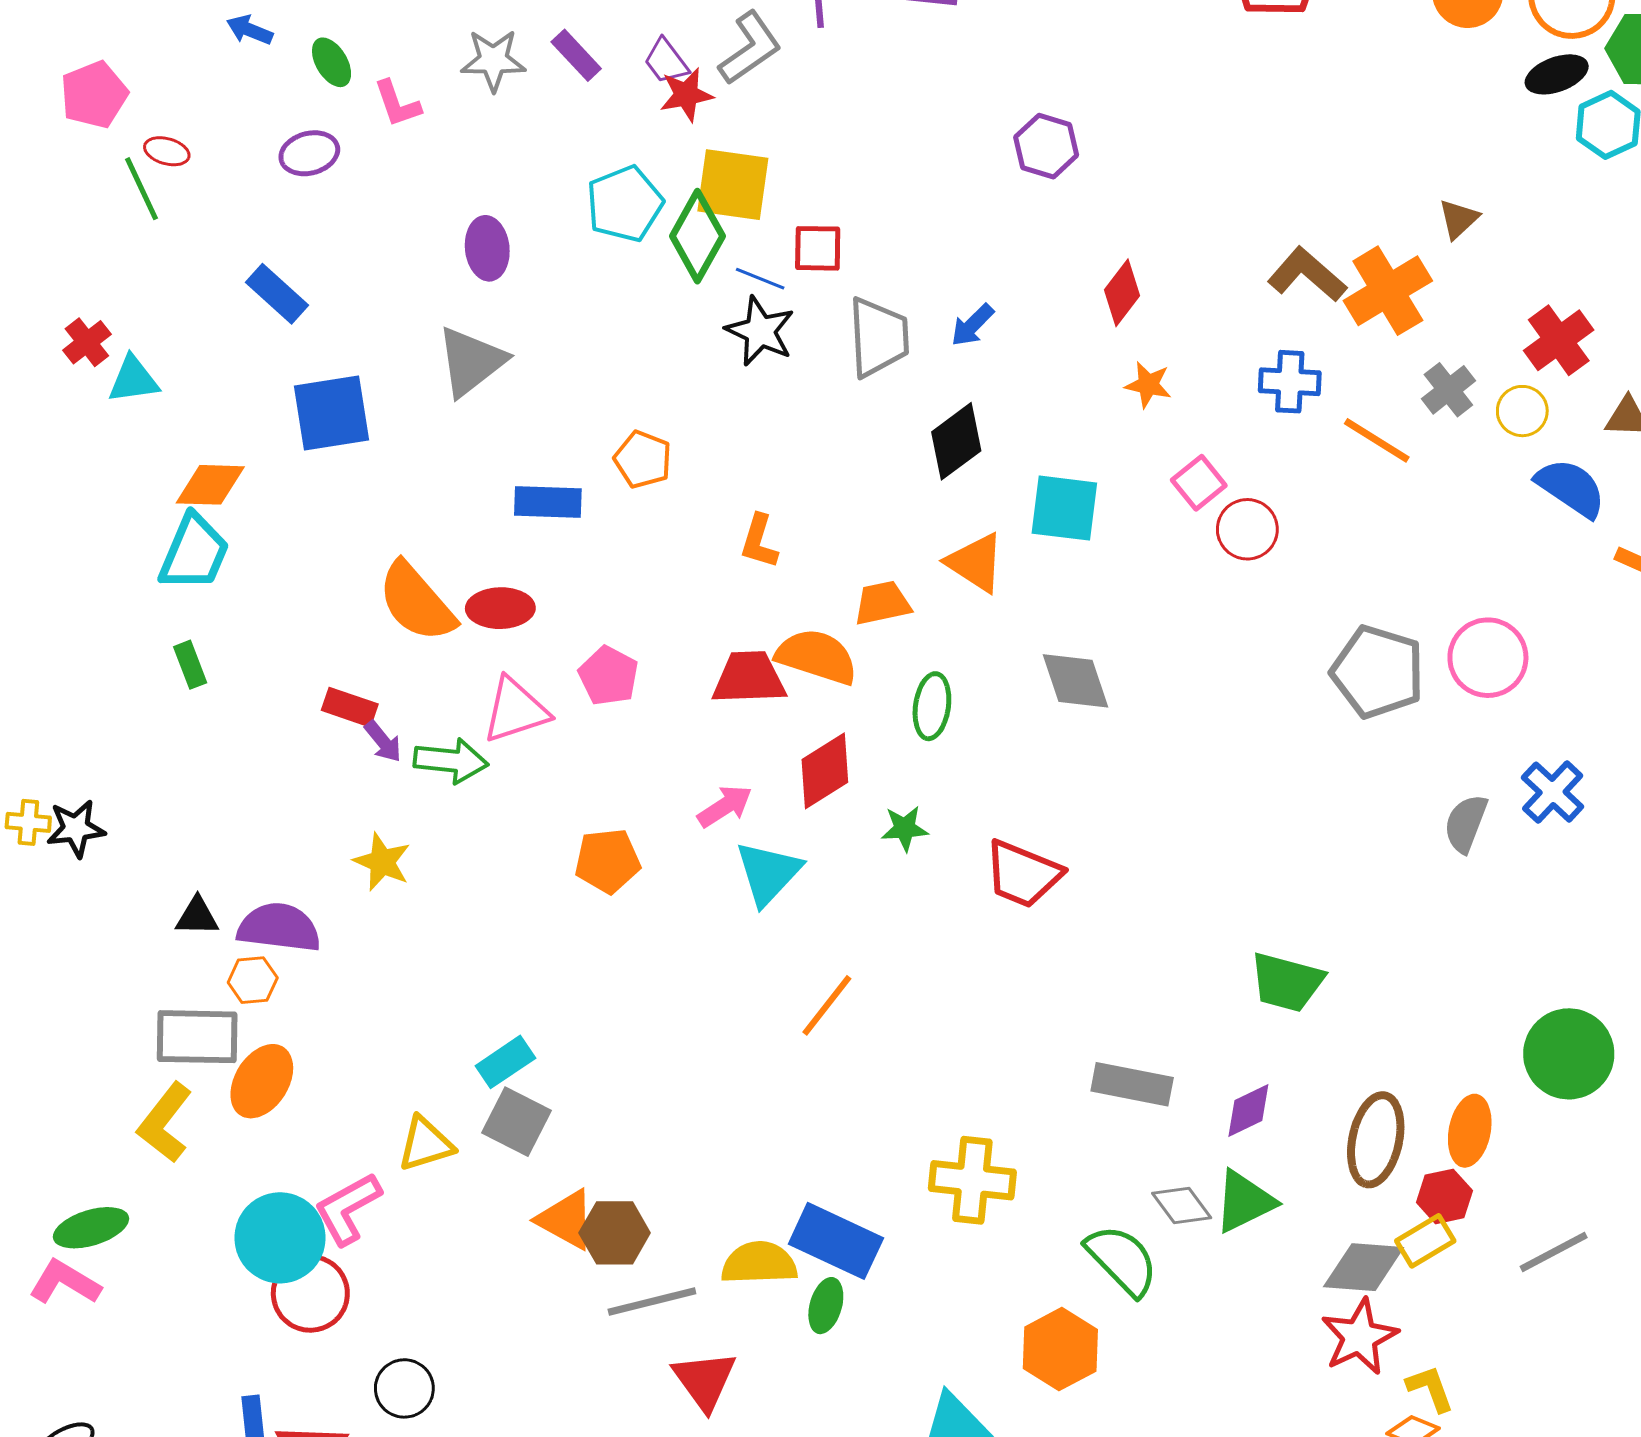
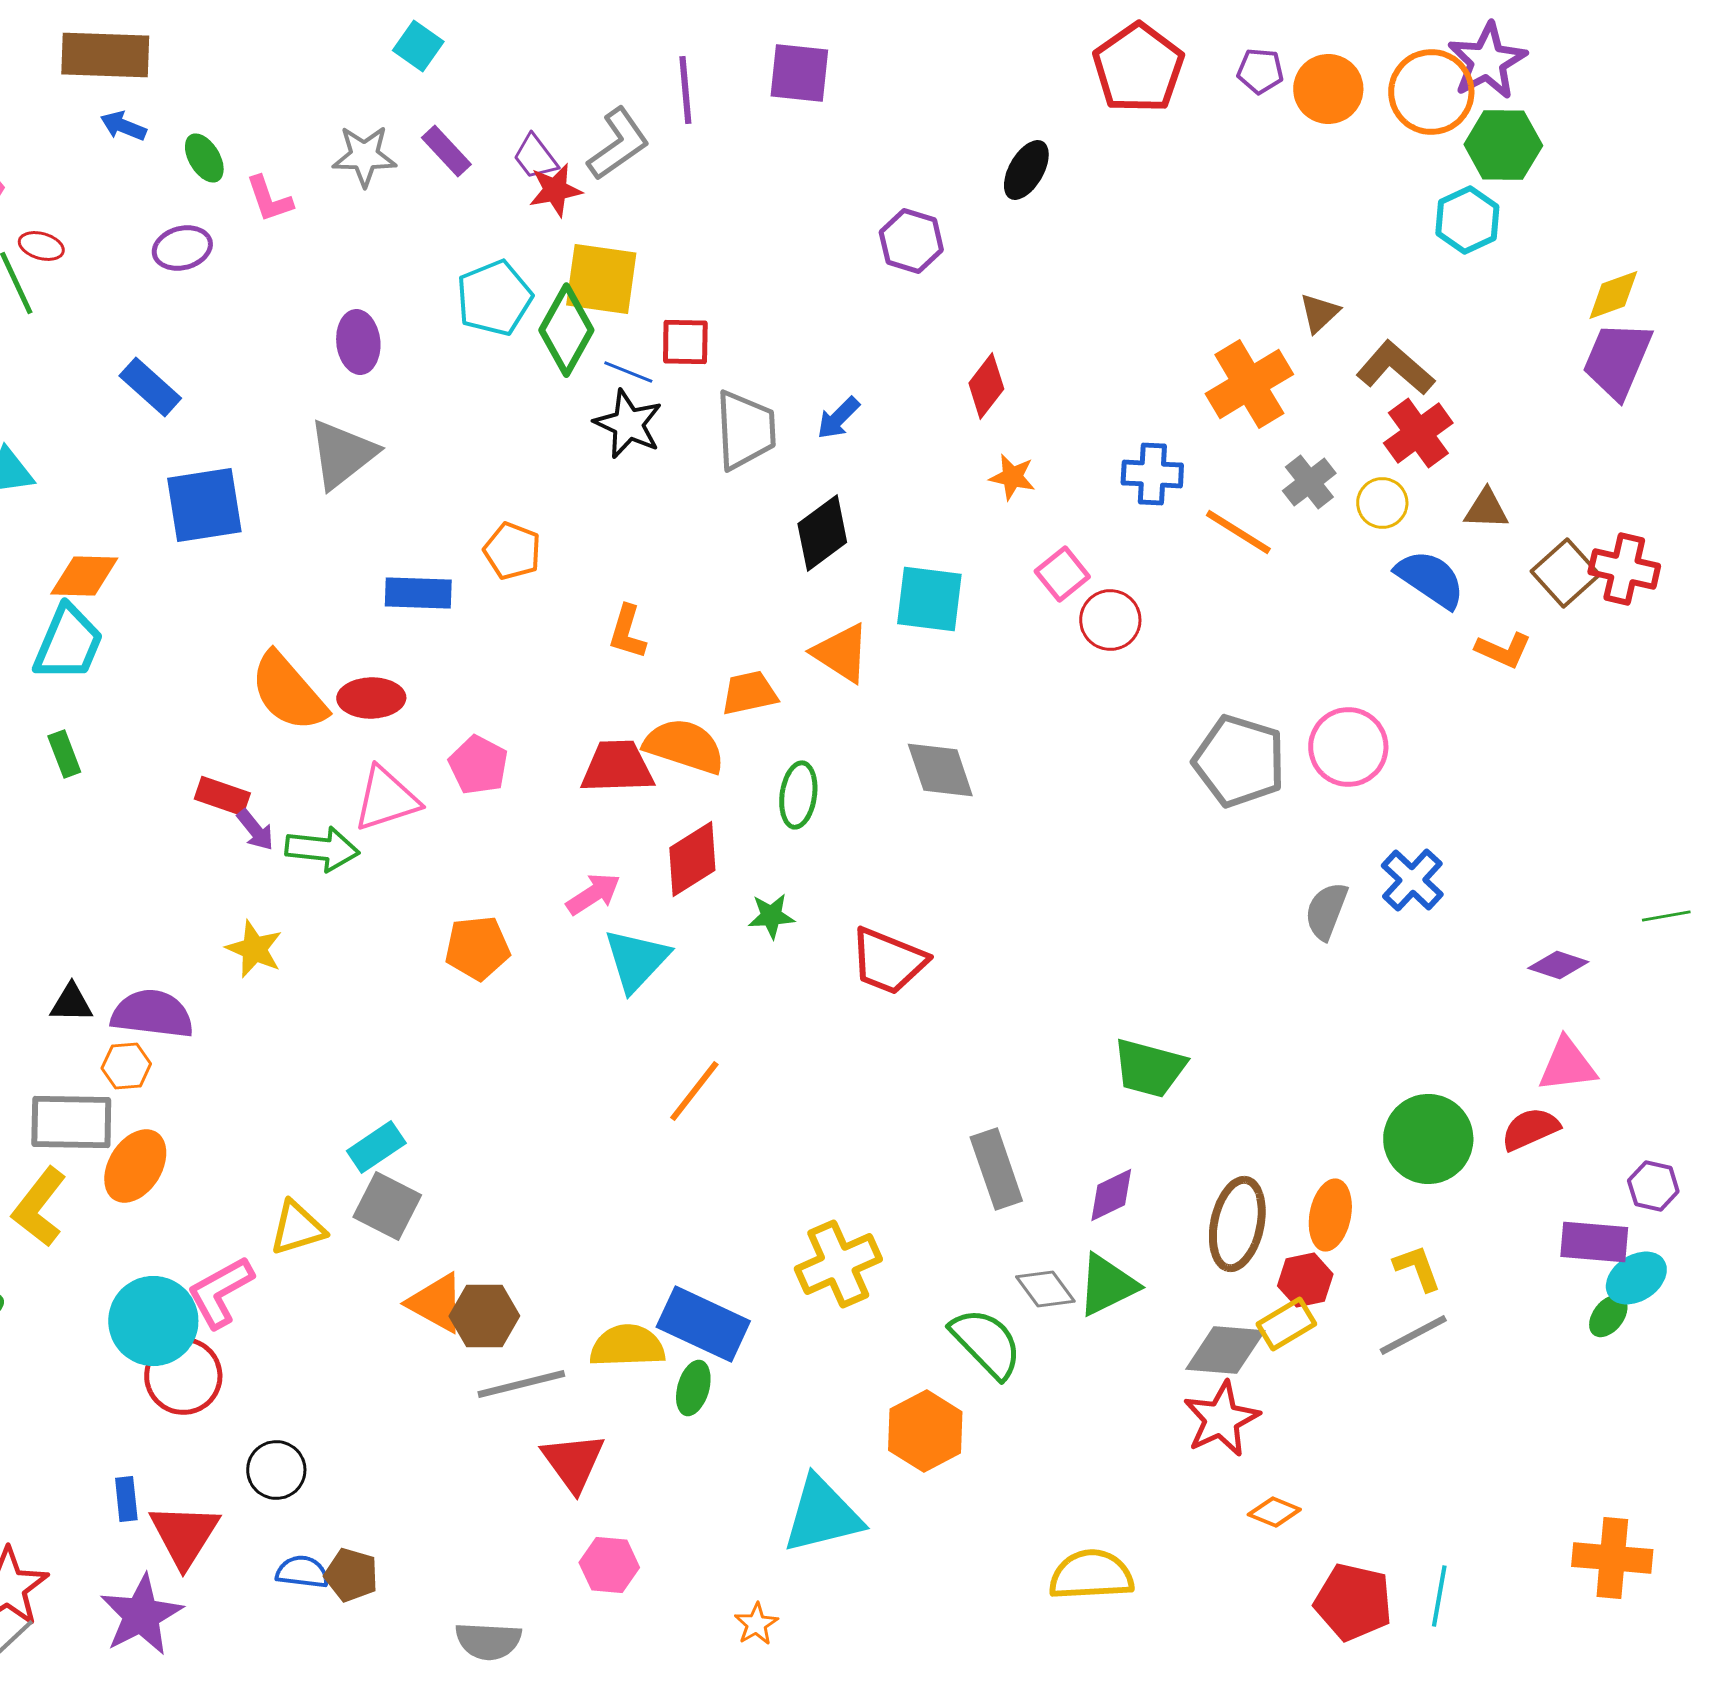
black ellipse: (1557, 74) -> (1026, 170), moved, turned -40
brown L-shape: (1307, 275) -> (1395, 368), moved
gray rectangle: (1132, 1084) -> (996, 1169), turned 60
yellow cross: (972, 1180) -> (838, 1264), turned -30
yellow L-shape: (1430, 1388) -> (1417, 1268), moved

